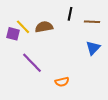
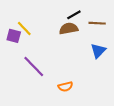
black line: (70, 14) -> (74, 15), turned 48
brown semicircle: (44, 27) -> (69, 29), moved

